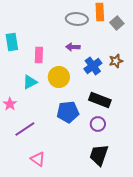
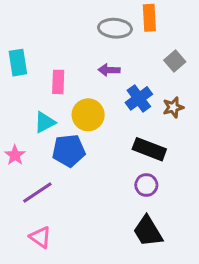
gray square: (117, 23) -> (175, 61), moved
brown star: (116, 61) -> (173, 107), moved
blue pentagon: (68, 112) -> (69, 151), moved
black trapezoid: (99, 155) -> (148, 231), turned -50
pink triangle: (38, 159) -> (40, 237), moved

